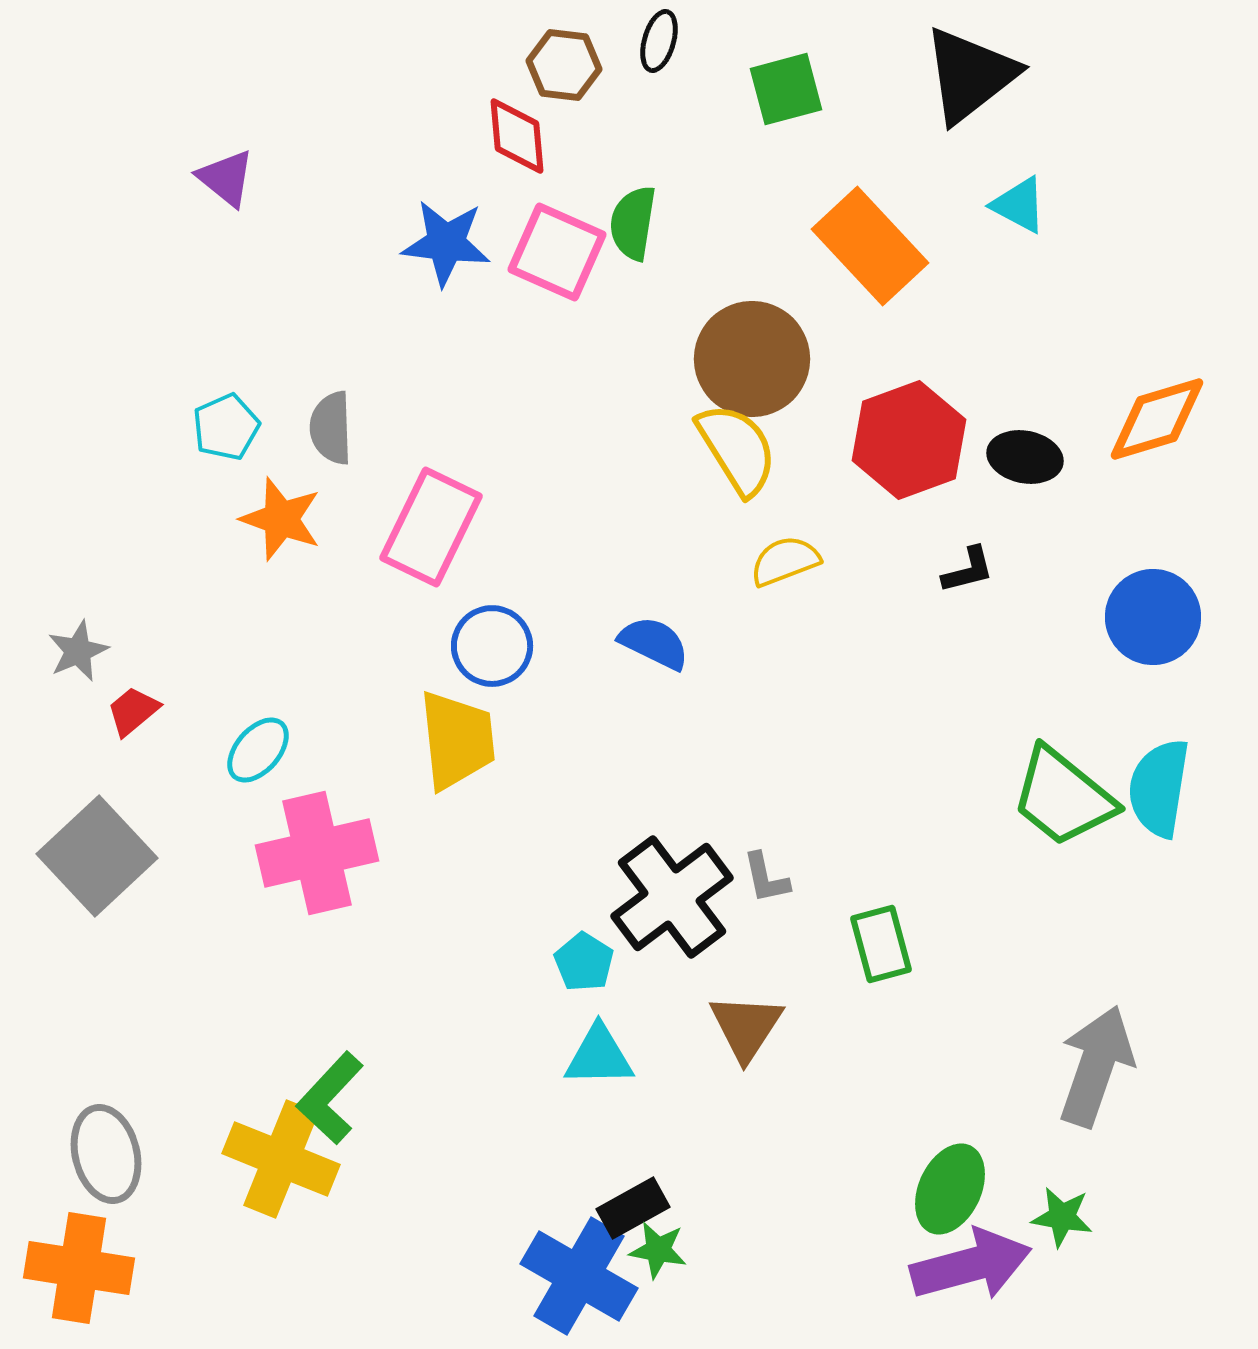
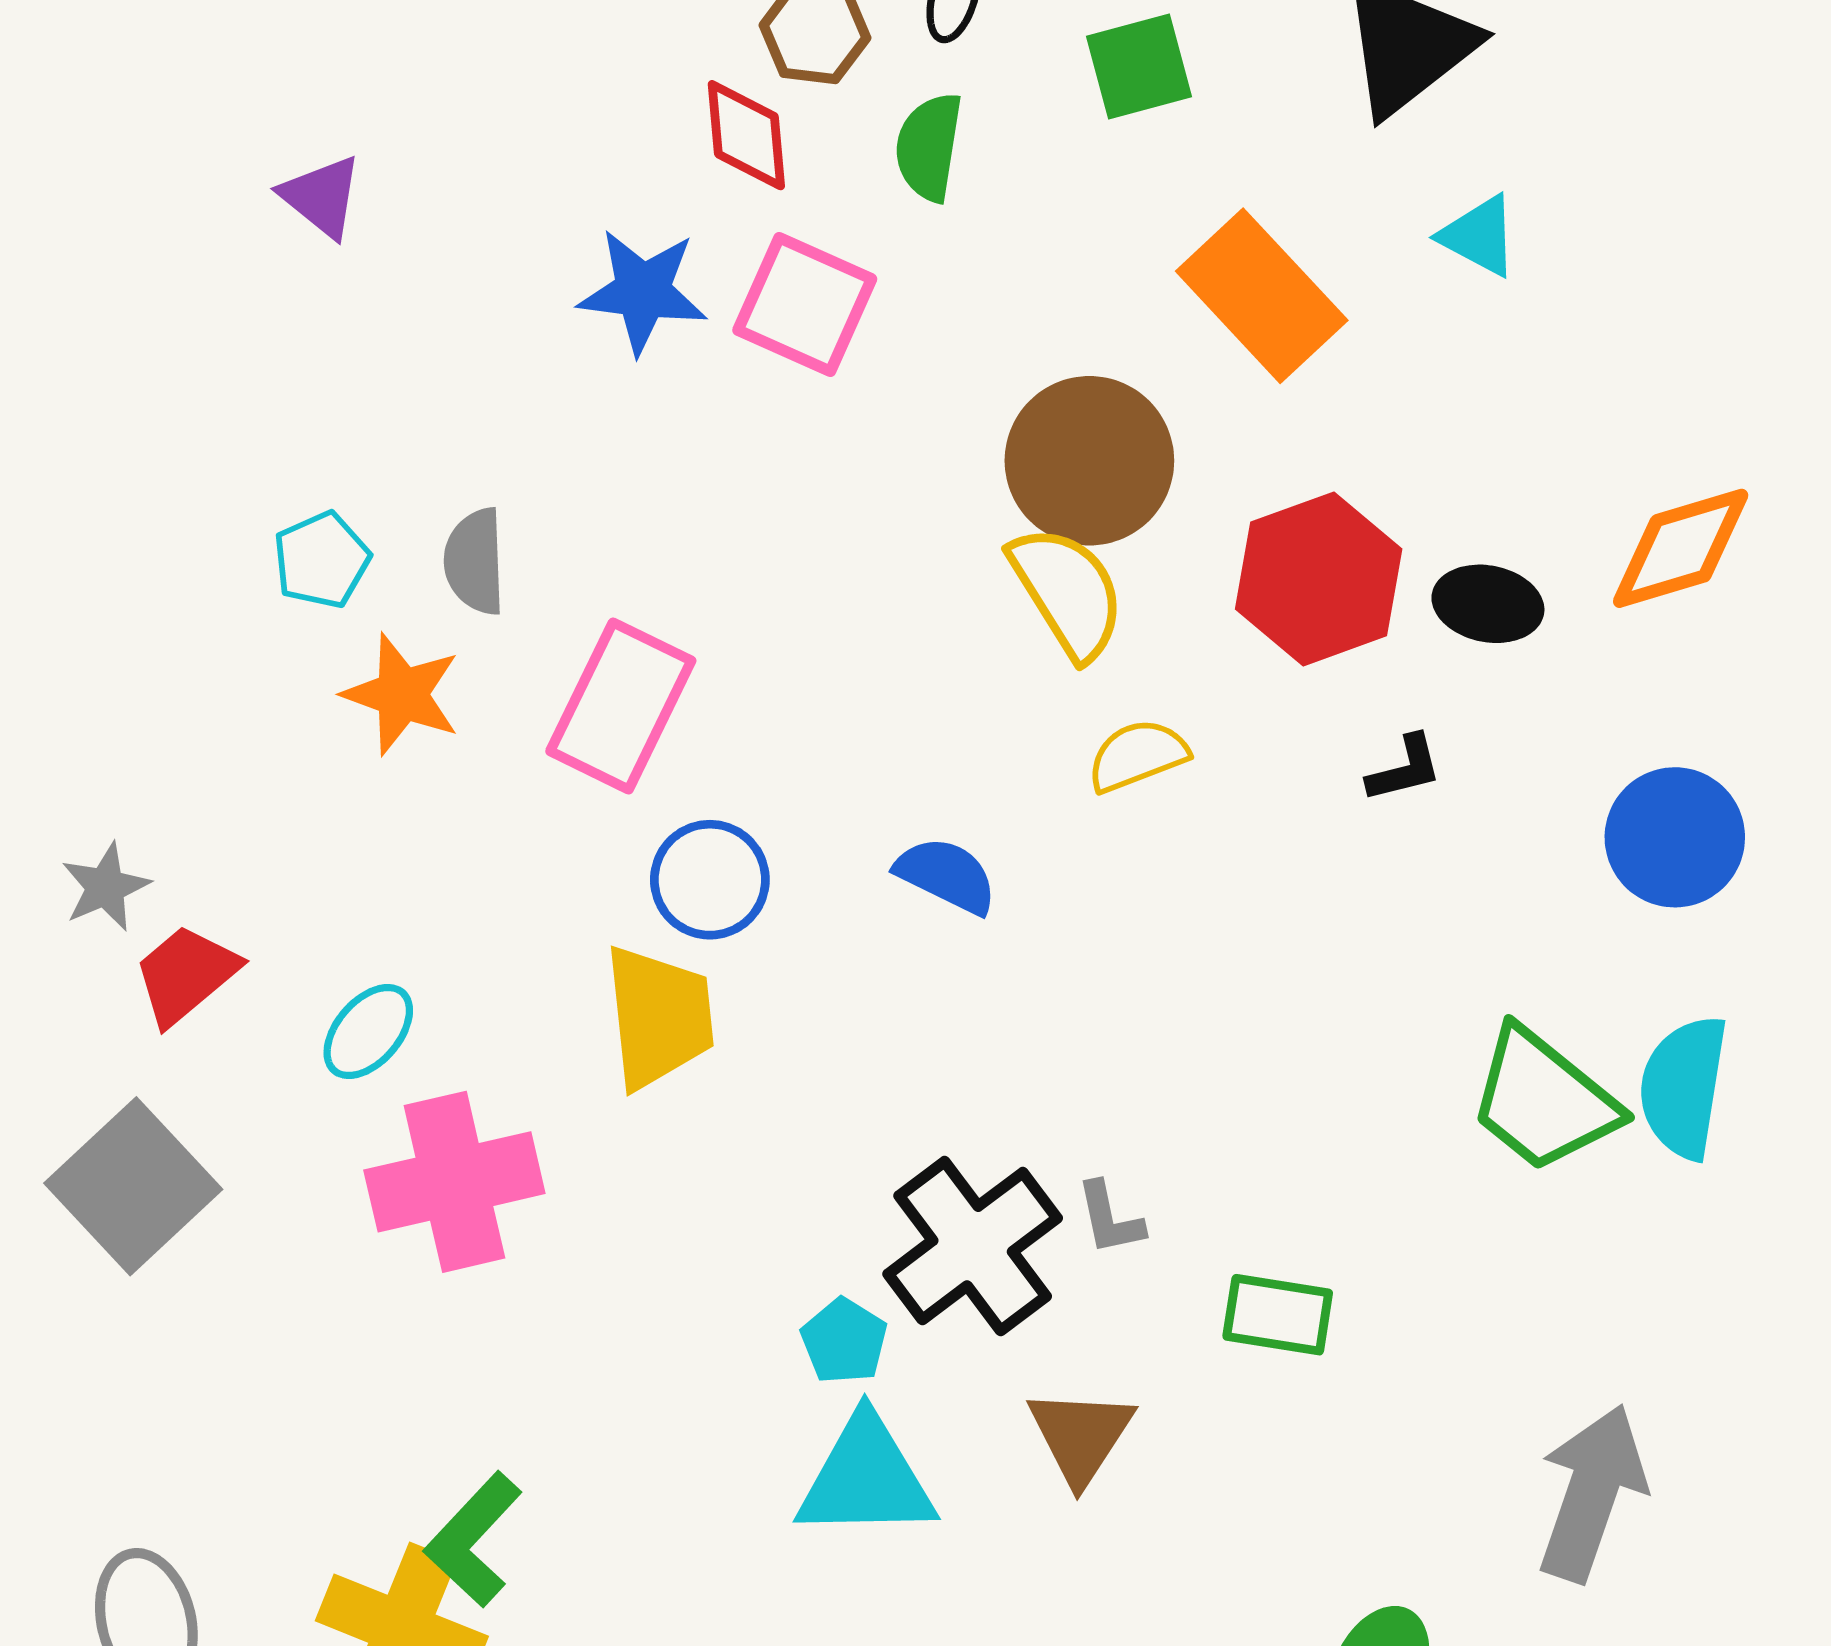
green semicircle: (633, 223) -> (929, 147), moved
red trapezoid: (133, 711) -> (186, 975), size x1.4
green rectangle: (881, 944) -> (1278, 1315), turned -66
cyan triangle: (599, 1056) -> (866, 1478), size x1.4

